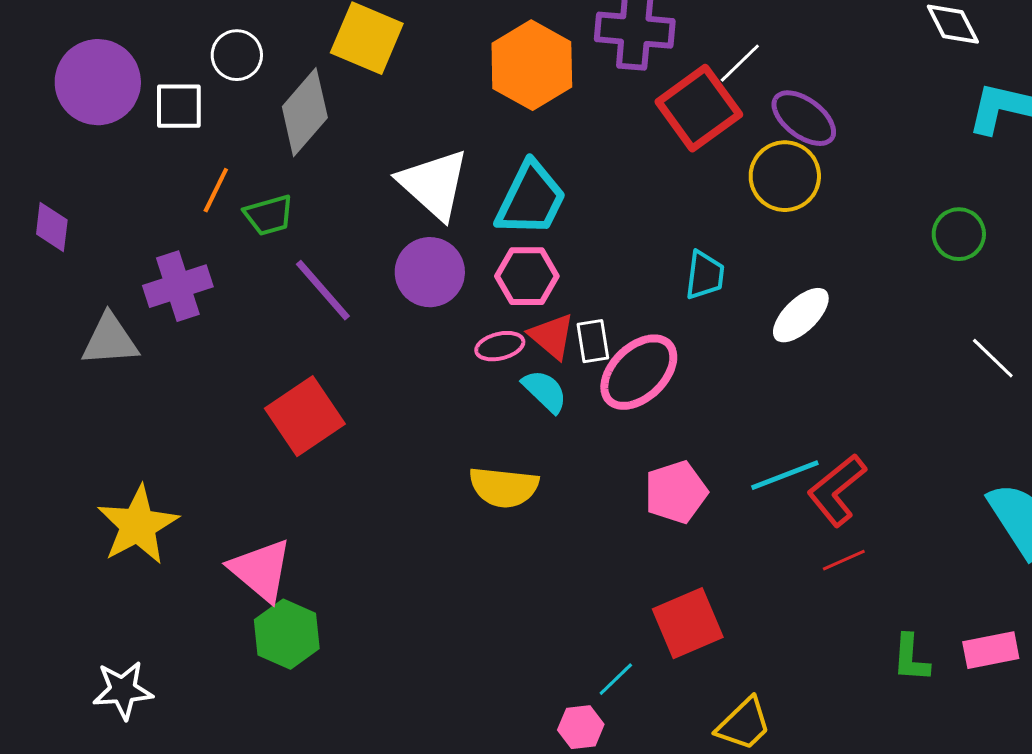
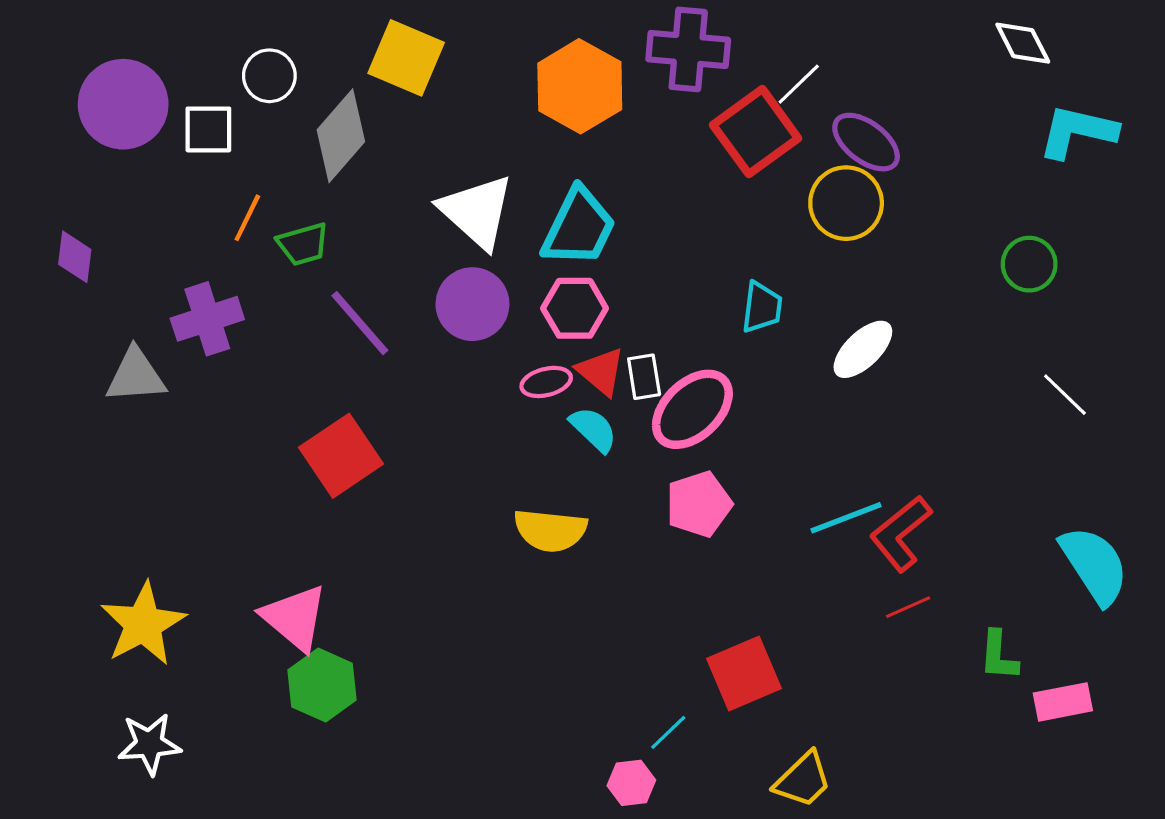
pink pentagon: (676, 492) -> (699, 504), moved
yellow star: (138, 525) -> (143, 624), moved
green L-shape: (911, 658) -> (999, 656), moved

